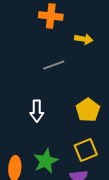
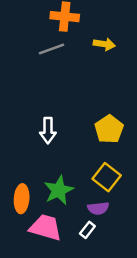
gray line: (54, 65) -> (52, 49), moved
yellow square: (86, 150) -> (107, 177), turned -30

